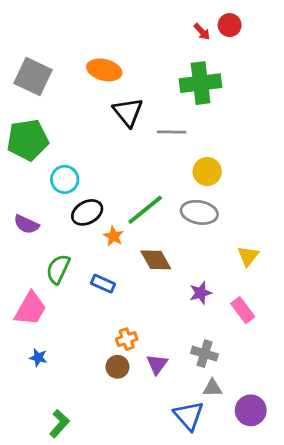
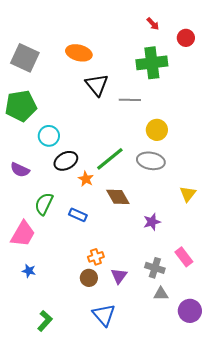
red circle: (230, 25) -> (186, 38), moved
pink rectangle: (243, 310) -> (184, 257), moved
blue triangle: (189, 416) -> (104, 315), moved

